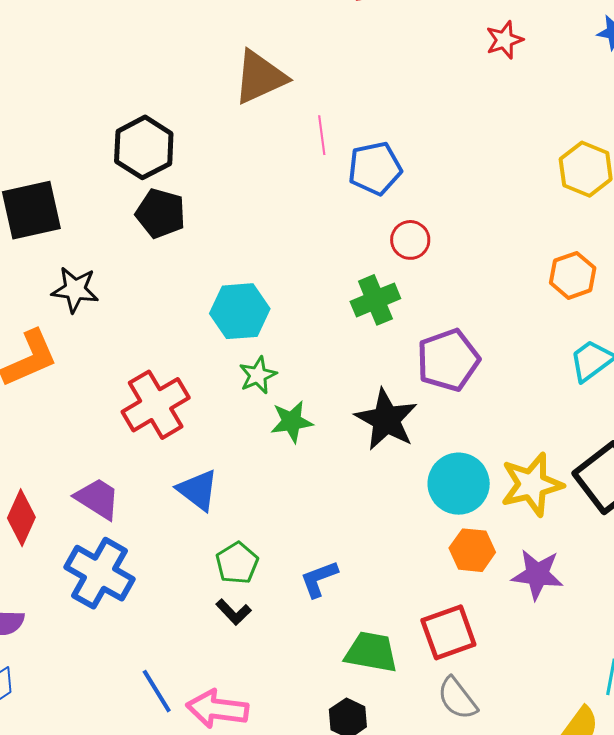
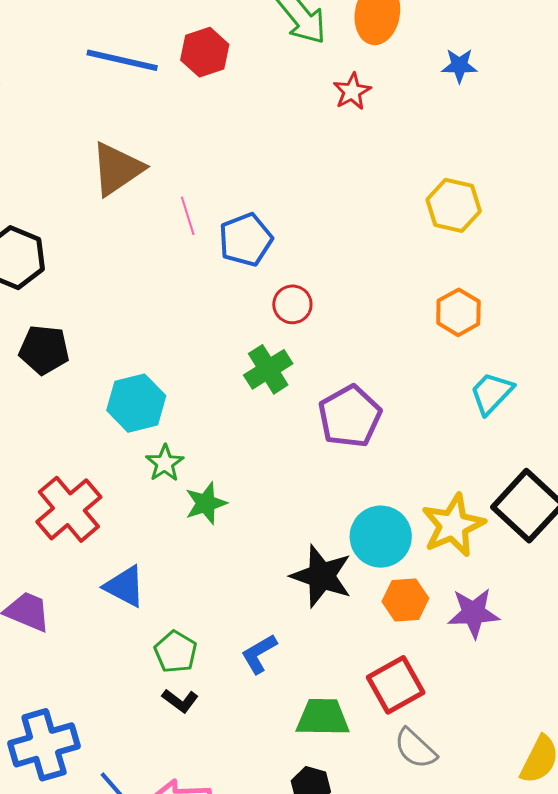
black pentagon: (161, 213) -> (44, 350), moved
black star: (386, 419) -> (321, 576), moved
blue cross: (100, 573) -> (44, 745), moved, turned -36

